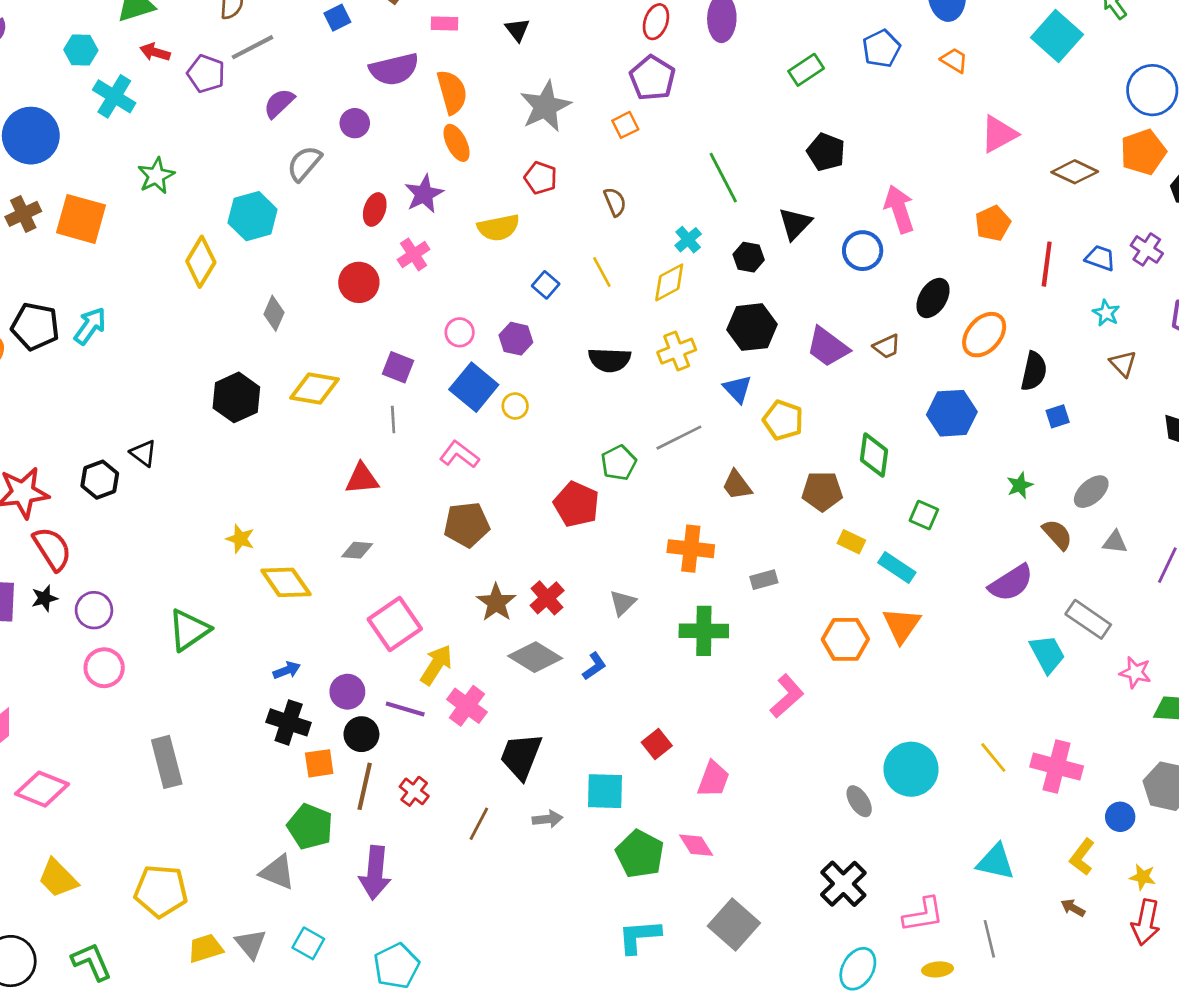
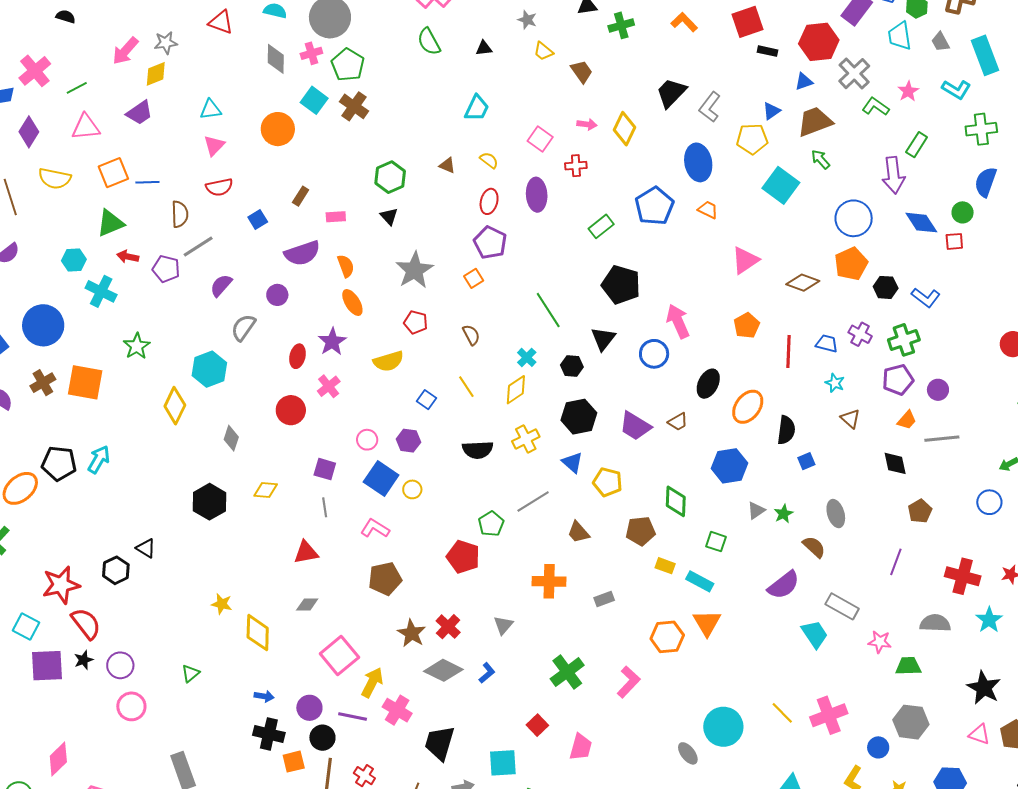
blue pentagon: (881, 49) -> (654, 206), size x1.4
orange semicircle: (452, 92) -> (346, 266), size x0.7
black pentagon: (826, 152) -> (621, 285), size x1.4
yellow diamond: (315, 389) -> (266, 490), size x0.7
gray ellipse: (1091, 492) -> (836, 514), turned -60
gray triangle: (1115, 542) -> (756, 510), moved, turned -36
yellow diamond: (286, 582) -> (258, 633), turned 42
green triangle: (189, 630) -> (190, 673), size x0.6
green cross: (704, 631) -> (567, 672), moved, turned -32
blue arrow: (287, 670) -> (264, 696), turned 36
pink cross: (1057, 767) -> (829, 715), turned -30

